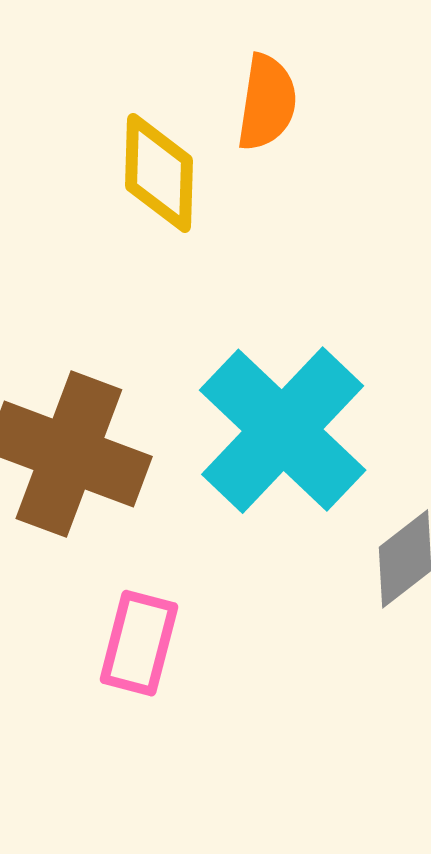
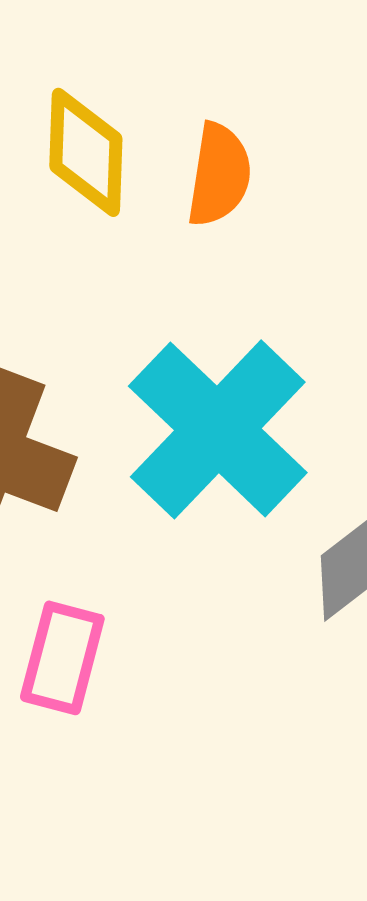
orange semicircle: (267, 102) -> (219, 175), moved

